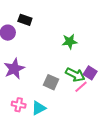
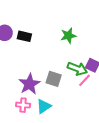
black rectangle: (25, 20) -> (24, 36), moved
purple star: (14, 69) -> (29, 84), moved

